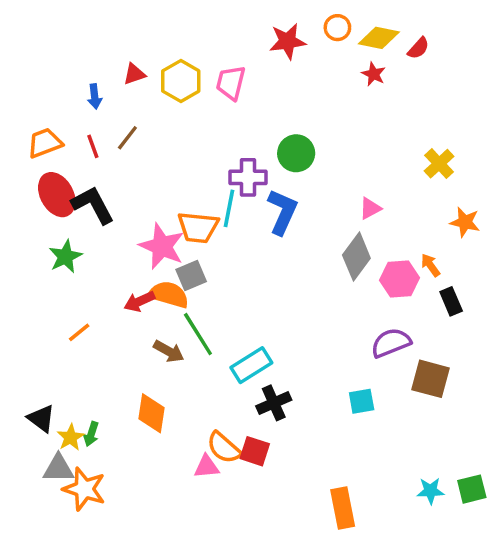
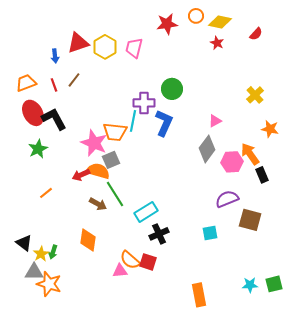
red semicircle: (418, 48) -> (256, 34), moved
red triangle: (134, 74) -> (78, 43), size x1.6
orange arrow: (430, 265) -> (250, 154), size x1.6

